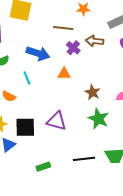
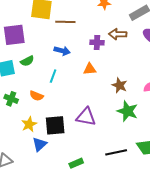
brown line: (63, 28) -> (65, 22), moved
purple cross: (73, 48) -> (97, 42), turned -32
blue arrow: (38, 53) -> (62, 51), size x0.7
cyan line: (27, 78) -> (53, 76), turned 48

